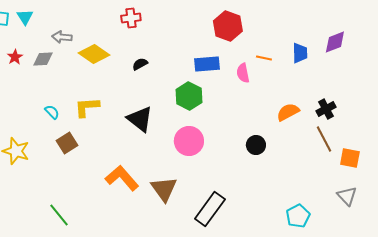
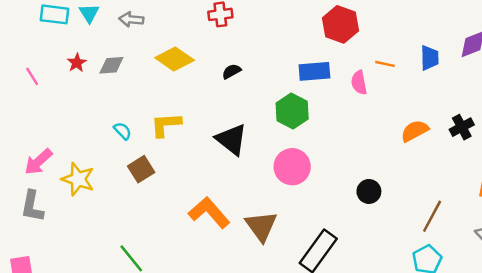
gray arrow: (62, 37) -> (131, 19), moved
brown line: (324, 139) -> (432, 216), moved, turned 56
black circle: (256, 145) -> (369, 191), moved

